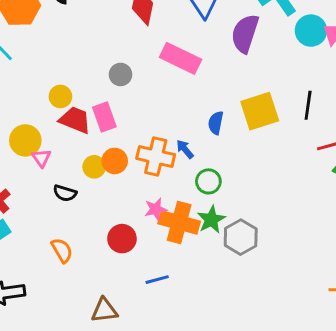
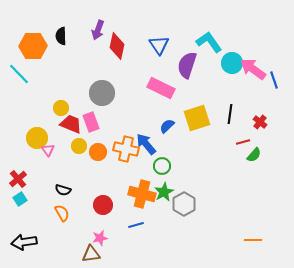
pink rectangle: (181, 58) -> (161, 88), moved
gray circle: (121, 75) -> (102, 93), size x1.6
blue semicircle: (216, 123) -> (167, 126), turned 35
blue arrow: (185, 149) -> (146, 144), size x1.6
yellow circle: (94, 167) -> (79, 146), moved
black semicircle: (65, 193) -> (63, 190), moved
pink star: (156, 209) -> (100, 238), moved
blue line: (157, 280) -> (136, 225), moved

